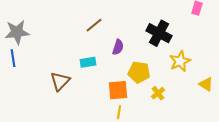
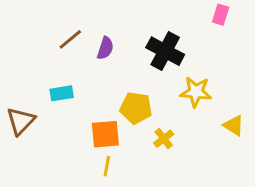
purple semicircle: (118, 47) -> (105, 48), moved
yellow star: (180, 61) -> (196, 92), turned 30

